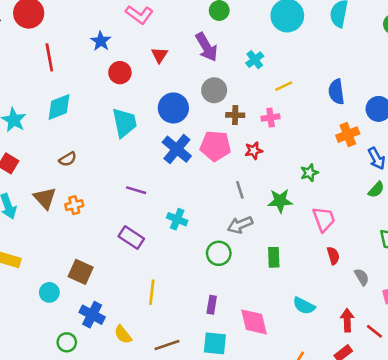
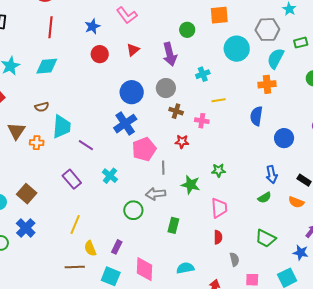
cyan trapezoid: (124, 123) -> (62, 127), moved
orange cross: (348, 135) -> (267, 84), moved
pink pentagon: (215, 146) -> (144, 149), moved, turned 30
cyan semicircle: (304, 306) -> (185, 268), turned 126
yellow semicircle: (123, 334) -> (90, 248), moved

